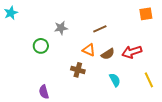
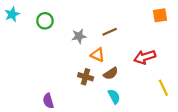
gray star: (61, 28) -> (79, 36), moved
green circle: (41, 46) -> (45, 21), moved
brown semicircle: (108, 54) -> (111, 73), moved
cyan semicircle: (115, 80) -> (114, 96), moved

